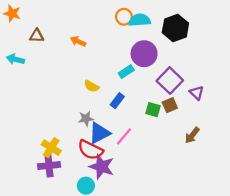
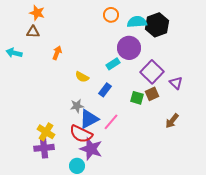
orange star: (12, 13) -> (37, 13), moved
cyan semicircle: (140, 20) -> (137, 22), moved
orange arrow: (78, 41) -> (57, 53), moved, turned 88

